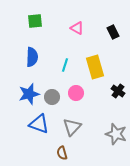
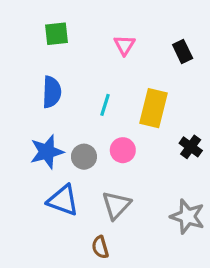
pink triangle: (77, 28) -> (124, 45), turned 32
yellow rectangle: (95, 67) -> (154, 108), turned 30

